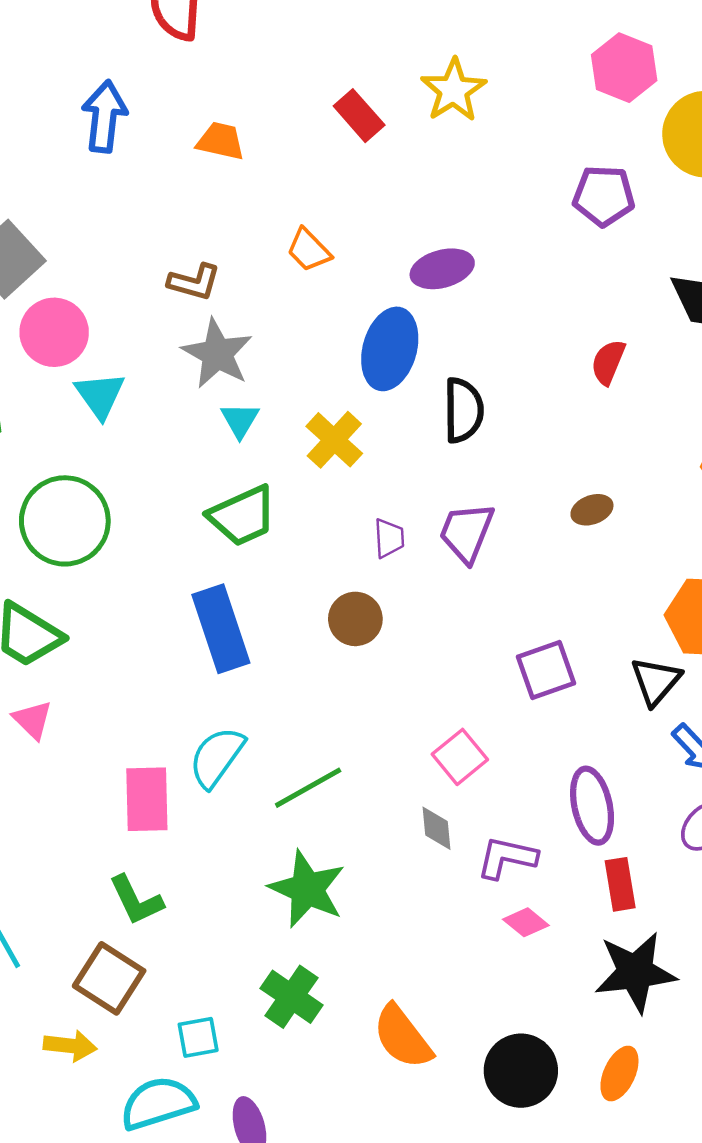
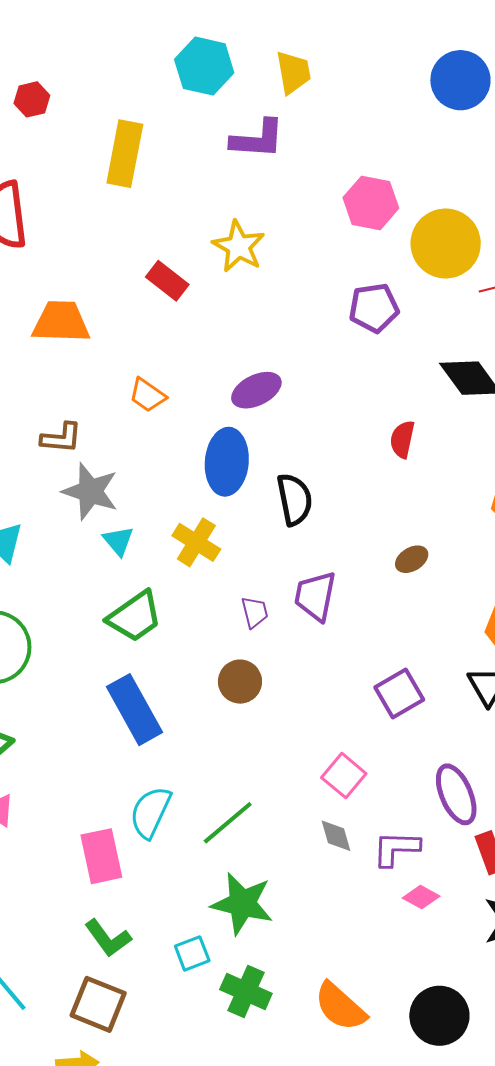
orange trapezoid: (221, 141) -> (61, 322), size x1.5
cyan square: (198, 1037) -> (192, 953), moved

